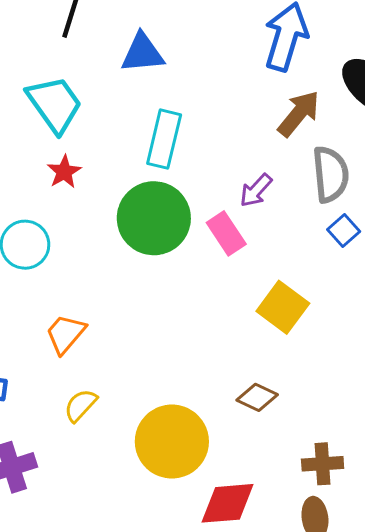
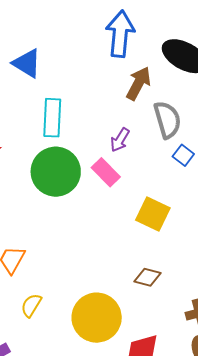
blue triangle: (142, 53) -> (27, 63), turned 48

